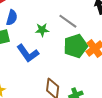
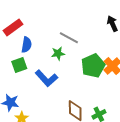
gray line: (68, 21) -> (69, 38), moved

